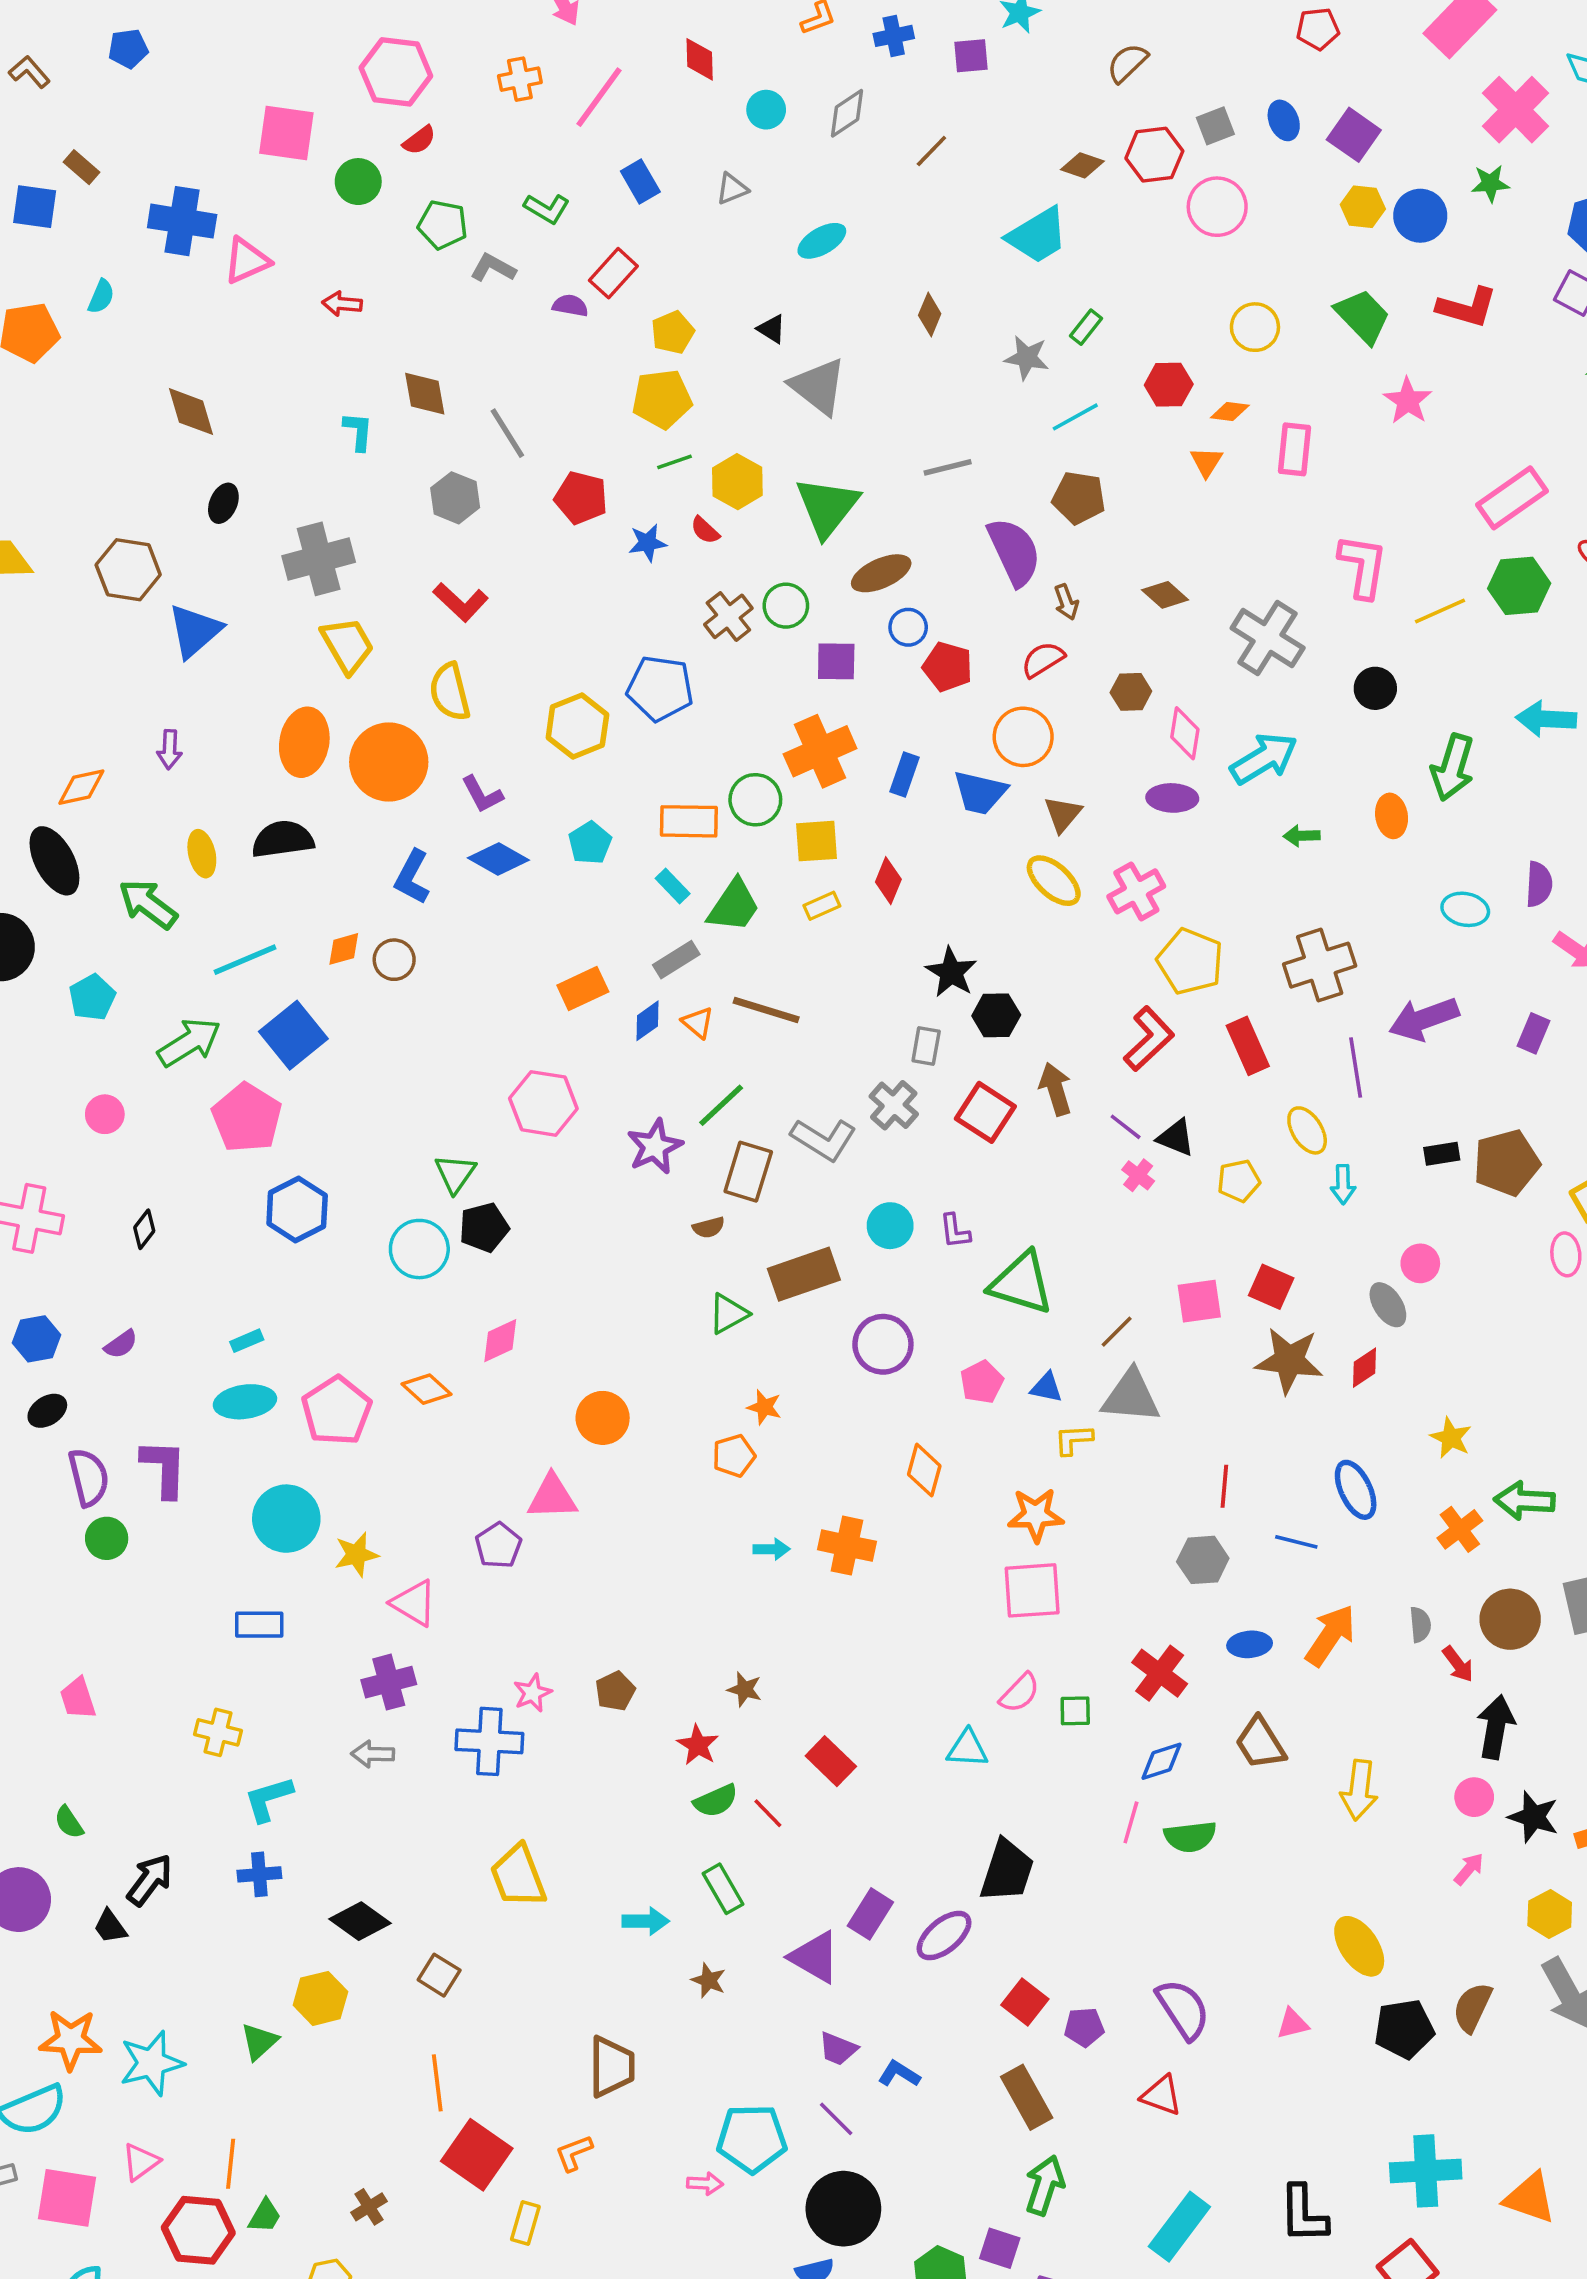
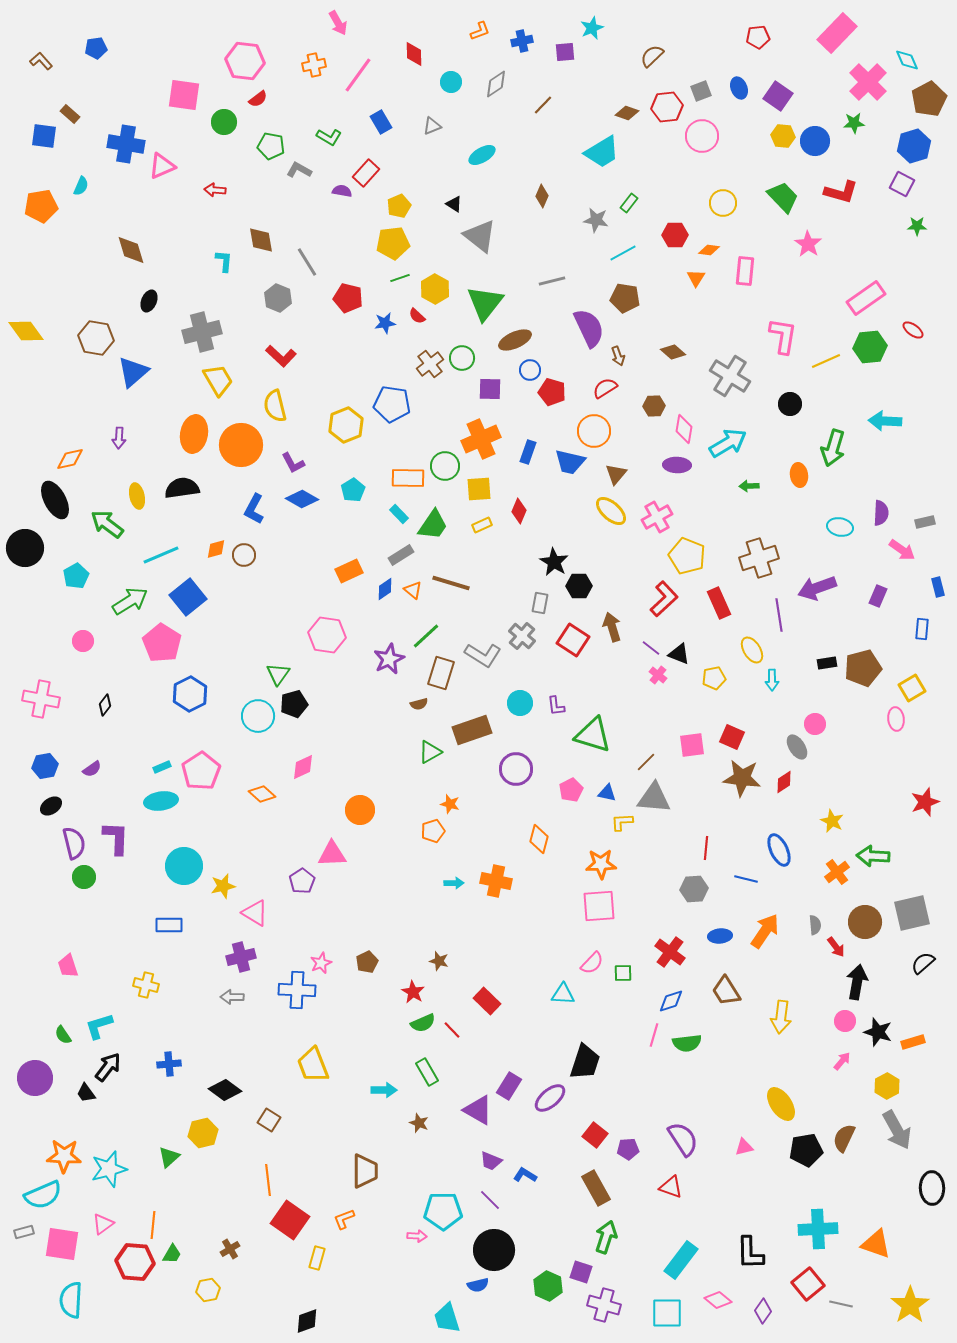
pink pentagon: (337, 1411) -> (201, 771), moved
cyan L-shape: (268, 1799) -> (99, 1026), moved

